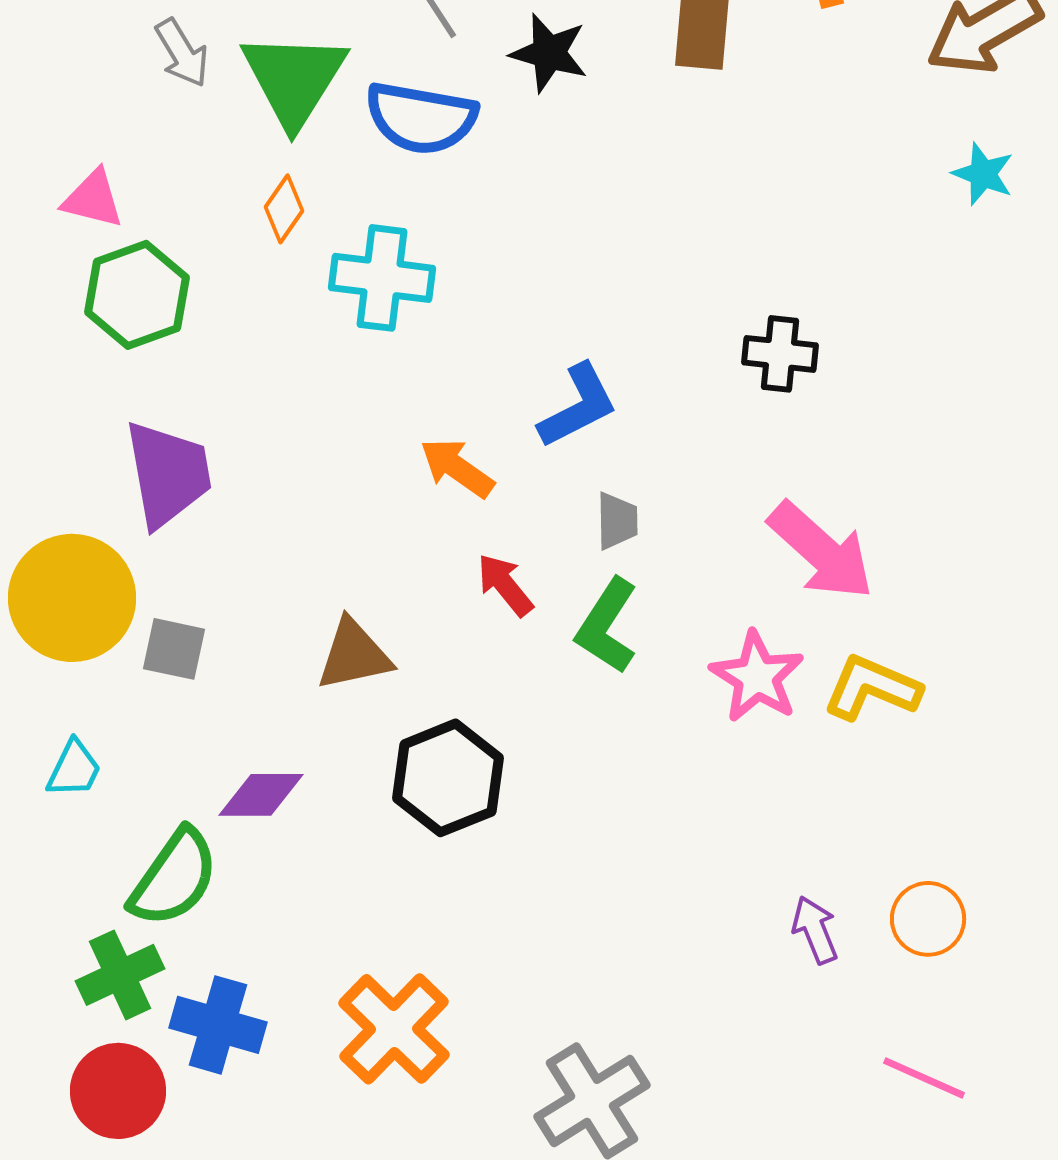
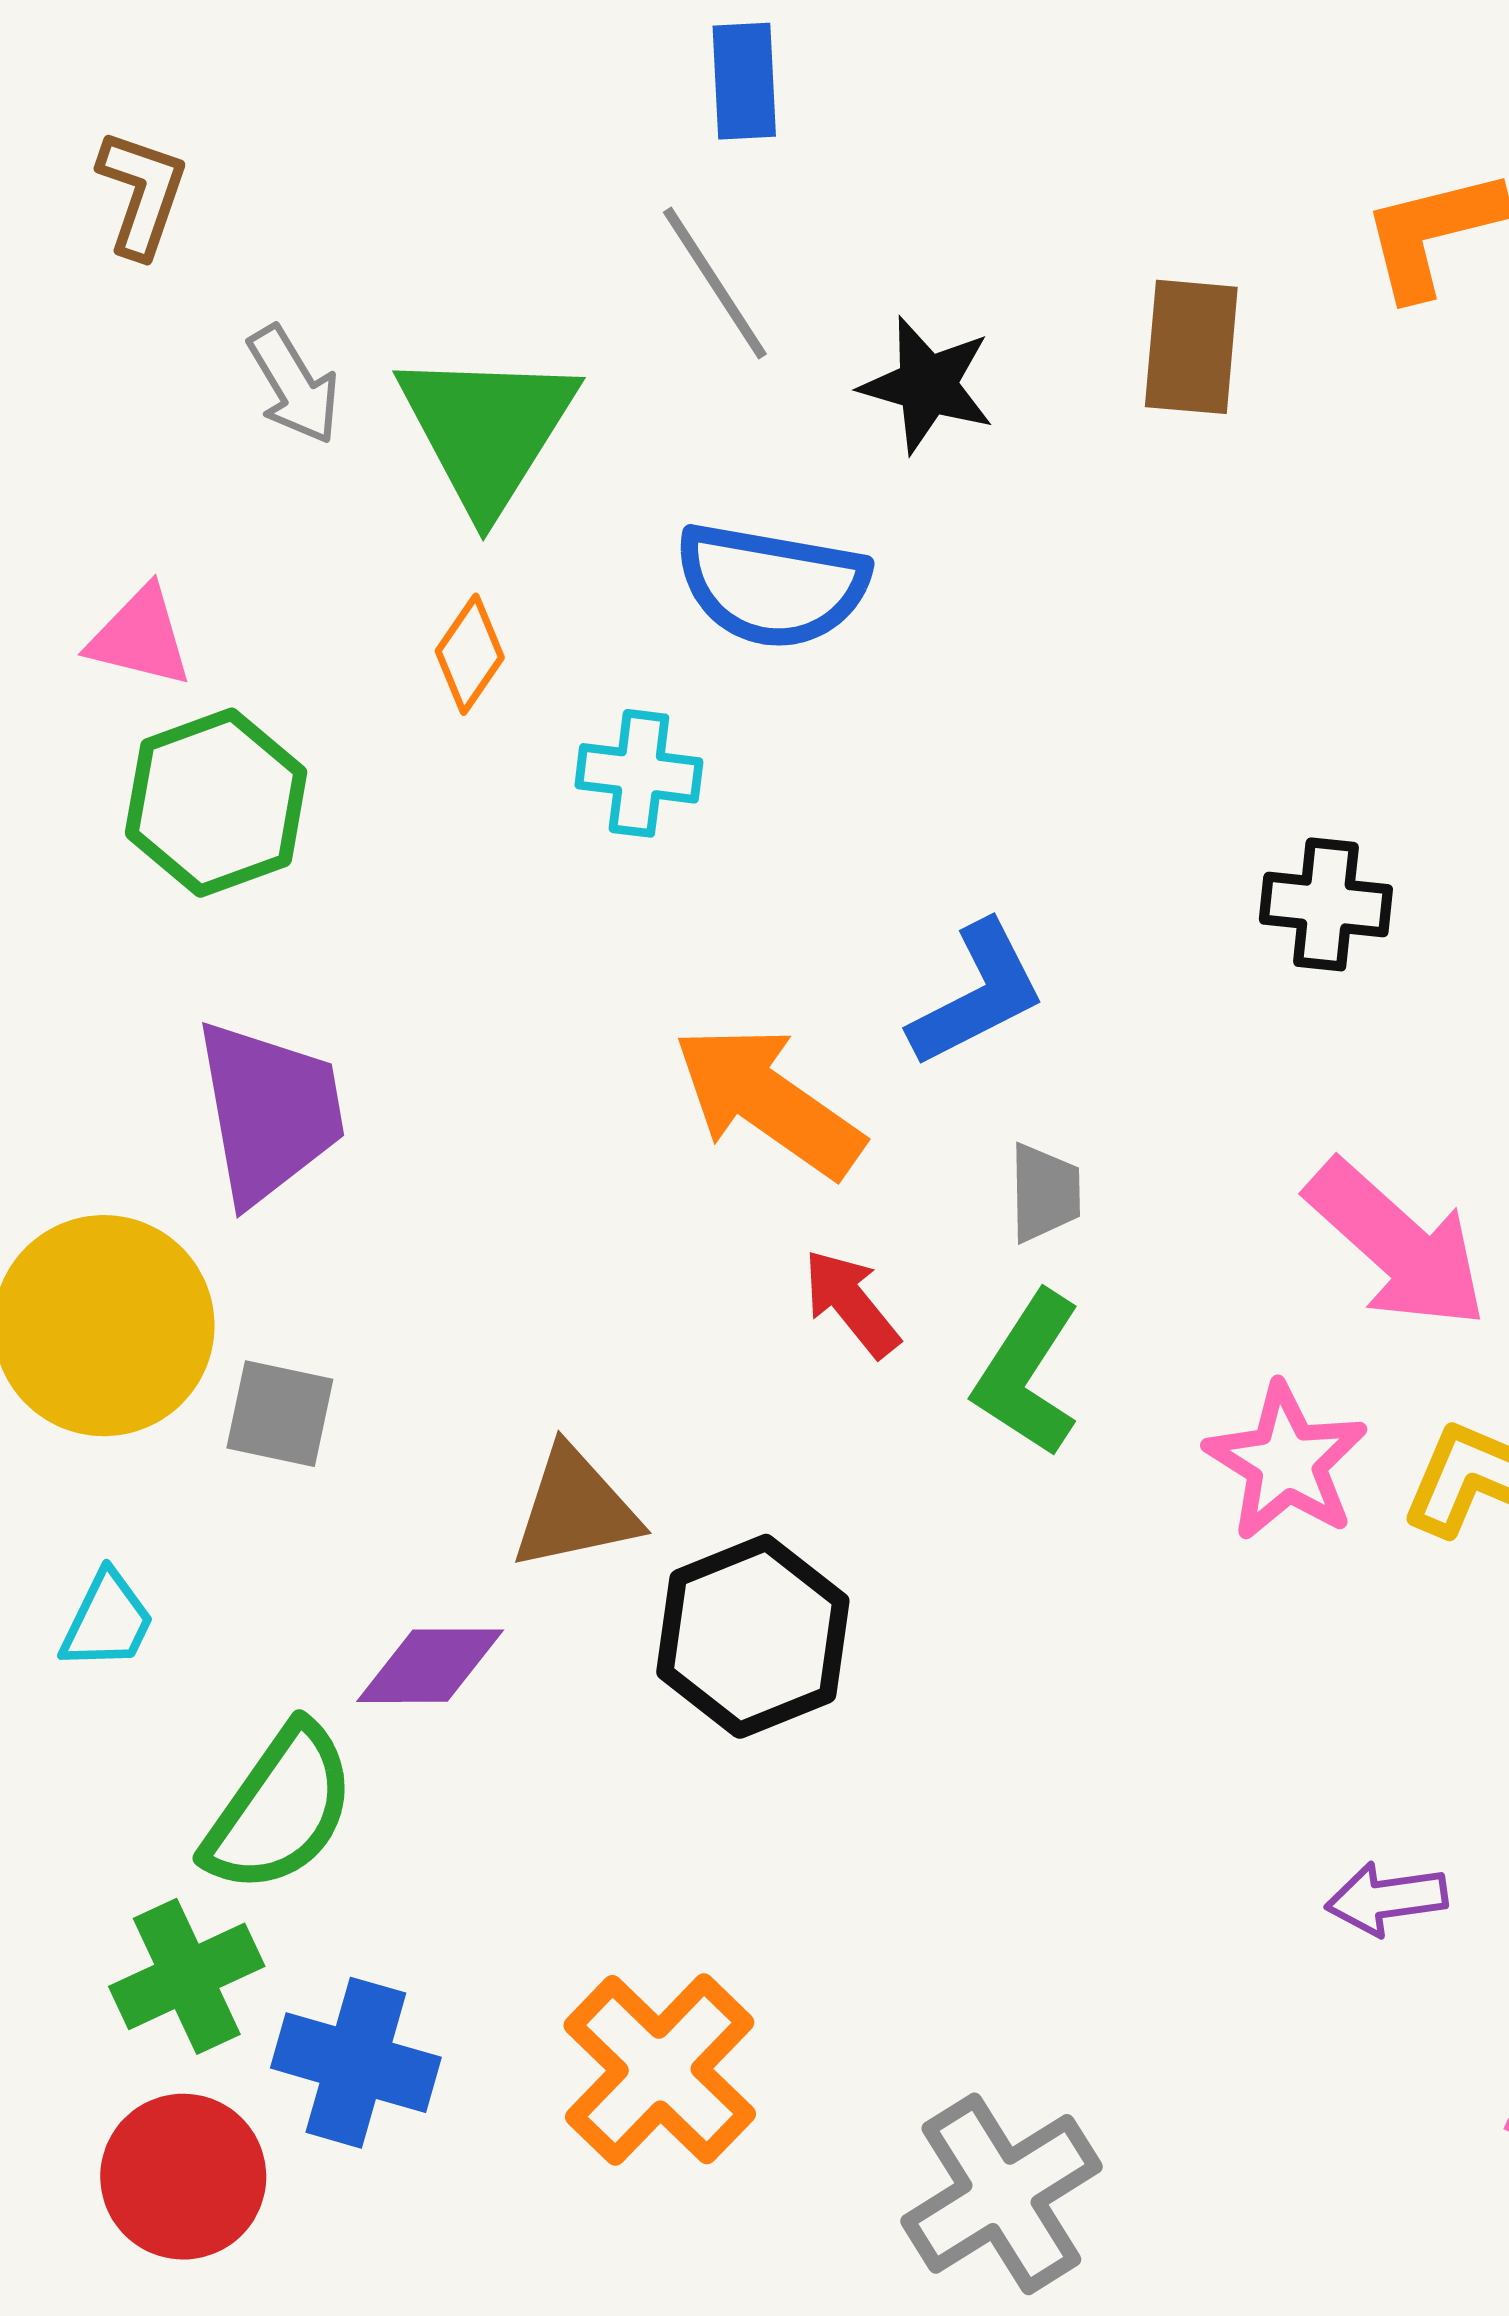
blue semicircle: (421, 118) -> (772, 585), moved
cyan cross: (382, 278) -> (639, 773), size x0.7
orange arrow: (457, 468) -> (768, 1101), size x1.5
brown triangle: (354, 655) -> (575, 1509), moved
purple arrow: (815, 930) -> (1386, 1899), turned -76

